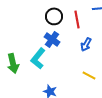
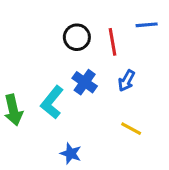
blue cross: (52, 39) -> (85, 82), moved

